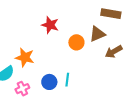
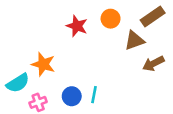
brown rectangle: (111, 14) -> (153, 17), turned -48
orange circle: (76, 42) -> (111, 19), moved

